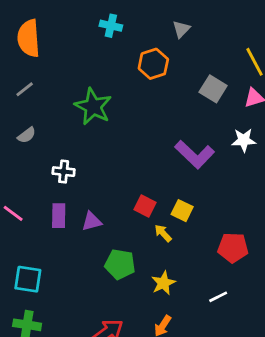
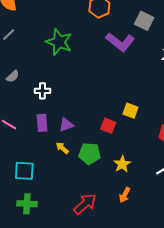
gray semicircle: (27, 135) -> (13, 76), moved
purple L-shape: (195, 154) -> (120, 42), moved
red square: (145, 206) -> (108, 126), moved
yellow arrow: (163, 233) -> (62, 148), moved

